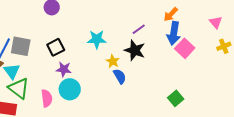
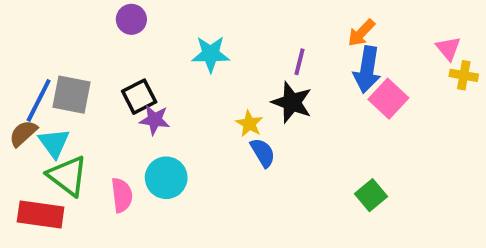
purple line: (139, 29) -> (299, 62), turned -40
cyan star: (97, 39) -> (211, 54), moved
yellow cross: (224, 46) -> (464, 75), moved, turned 32
purple star: (64, 69) -> (155, 120), moved

